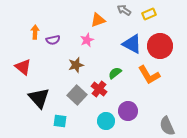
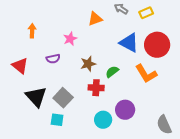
purple semicircle: (53, 40) -> (53, 59), moved
pink star: (87, 40) -> (70, 39), moved
brown star: (76, 65) -> (88, 64), moved
red cross: (99, 89) -> (96, 88), turned -35
gray square: (77, 95) -> (63, 98), moved

